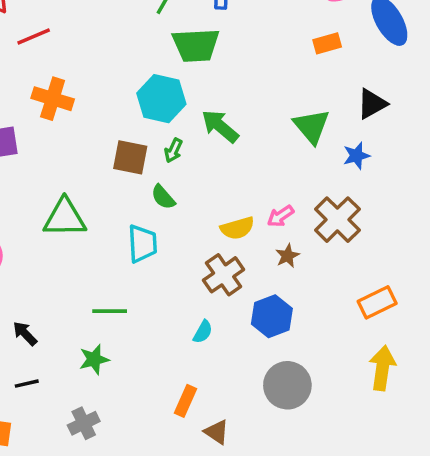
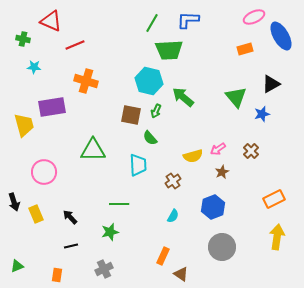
brown cross: (337, 220) -> (251, 151), size x0.6
brown cross: (224, 275) -> (173, 181), moved, size x0.7

